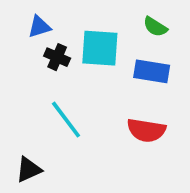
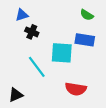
cyan square: (100, 48) -> (62, 53), moved
red semicircle: (146, 130) -> (76, 89), moved

